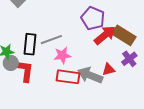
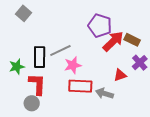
brown rectangle: (124, 35) -> (132, 40), size x0.7
gray circle: (11, 63) -> (32, 103), moved
gray arrow: (90, 75) -> (104, 93), moved, size x0.7

